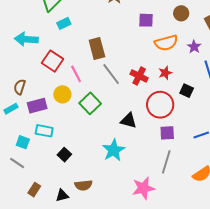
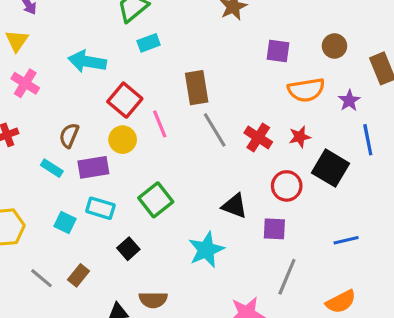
black square: (187, 91) -> (330, 168), size x1.6
yellow circle: (62, 94) -> (123, 140), moved
green square: (90, 103) -> (156, 200), moved
red circle: (160, 105) -> (287, 186), size x0.7
cyan rectangle: (11, 109) -> (52, 168), turned 56
purple square: (167, 133) -> (274, 229), moved
gray line: (17, 163) -> (42, 278), moved
brown rectangle: (34, 190) -> (79, 275), moved

